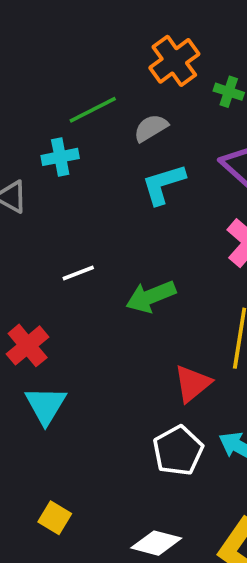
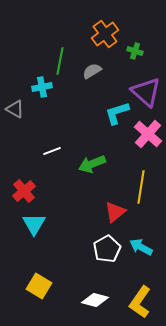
green line: (93, 110) -> (60, 61), turned -52
cyan L-shape: (163, 184) -> (117, 113), moved
yellow square: (55, 518) -> (39, 286), size x1.4

